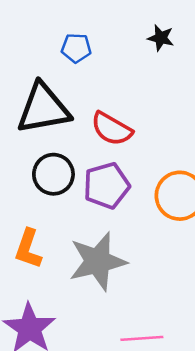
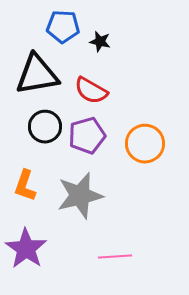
black star: (161, 38) -> (100, 42), moved
blue pentagon: (76, 48) -> (63, 27), size x1.4

